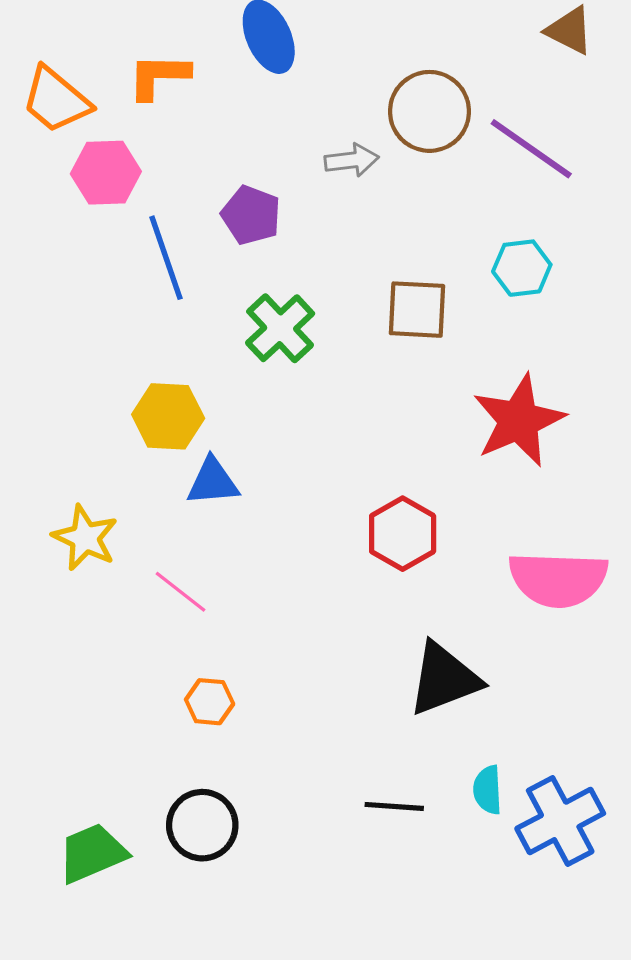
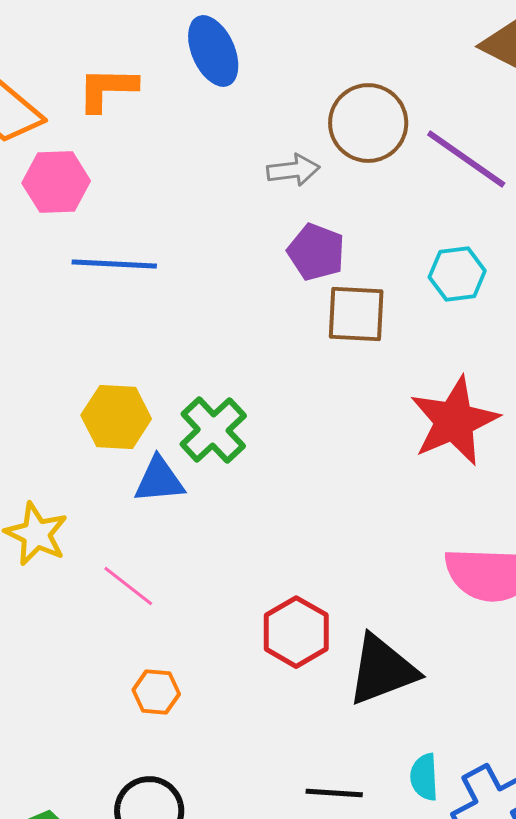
purple pentagon: (251, 215) -> (316, 252), moved
blue line: (166, 258) -> (114, 264), turned -68
green cross: (280, 328) -> (213, 430), moved
red hexagon: (403, 534) -> (296, 632), moved

